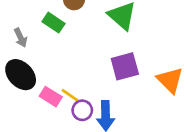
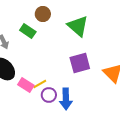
yellow line: (70, 95) -> (40, 84), turned -64

